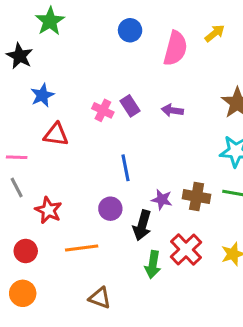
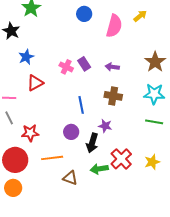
red triangle: (56, 135) -> (35, 83), turned -36
brown cross: (197, 197) -> (113, 96), moved
red star: (48, 210) -> (30, 133), turned -30
red circle: (26, 251) -> (15, 160), size x1.6
green arrow: (153, 265) -> (99, 169), turned 72
brown triangle: (100, 298) -> (70, 178), moved

